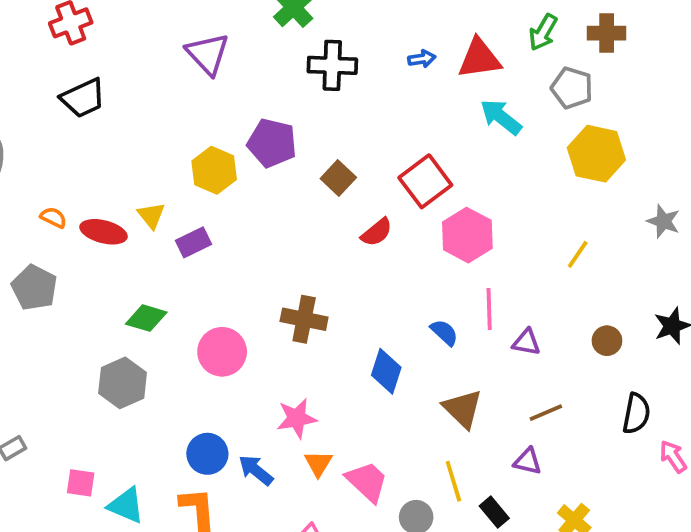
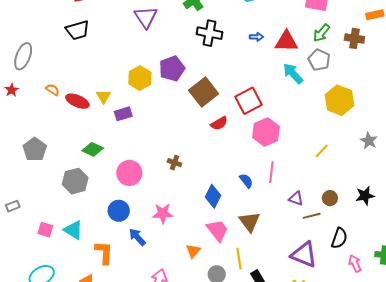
gray pentagon: (572, 88) -> (319, 60), moved
purple pentagon: (272, 143) -> (172, 69), turned 30
brown square: (338, 178) -> (204, 92), size x1.6
gray pentagon: (34, 287) -> (35, 149), moved
brown cross: (304, 319) -> (174, 163), size x0.6
purple triangle: (526, 342) -> (296, 199), moved
brown line: (546, 413) -> (312, 216), moved
blue circle: (207, 454) -> (119, 211), moved
purple triangle: (528, 461) -> (304, 255), moved, size x1.8
orange triangle: (318, 463) -> (193, 251), moved
pink trapezoid: (367, 482) -> (217, 230), moved
cyan triangle: (126, 505) -> (73, 230), moved

